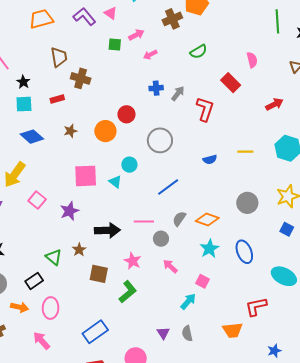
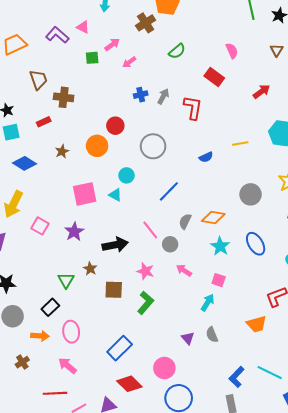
pink line: (144, 222) -> (150, 230), turned 60
green triangle: (54, 257) -> (66, 280), turned 30

